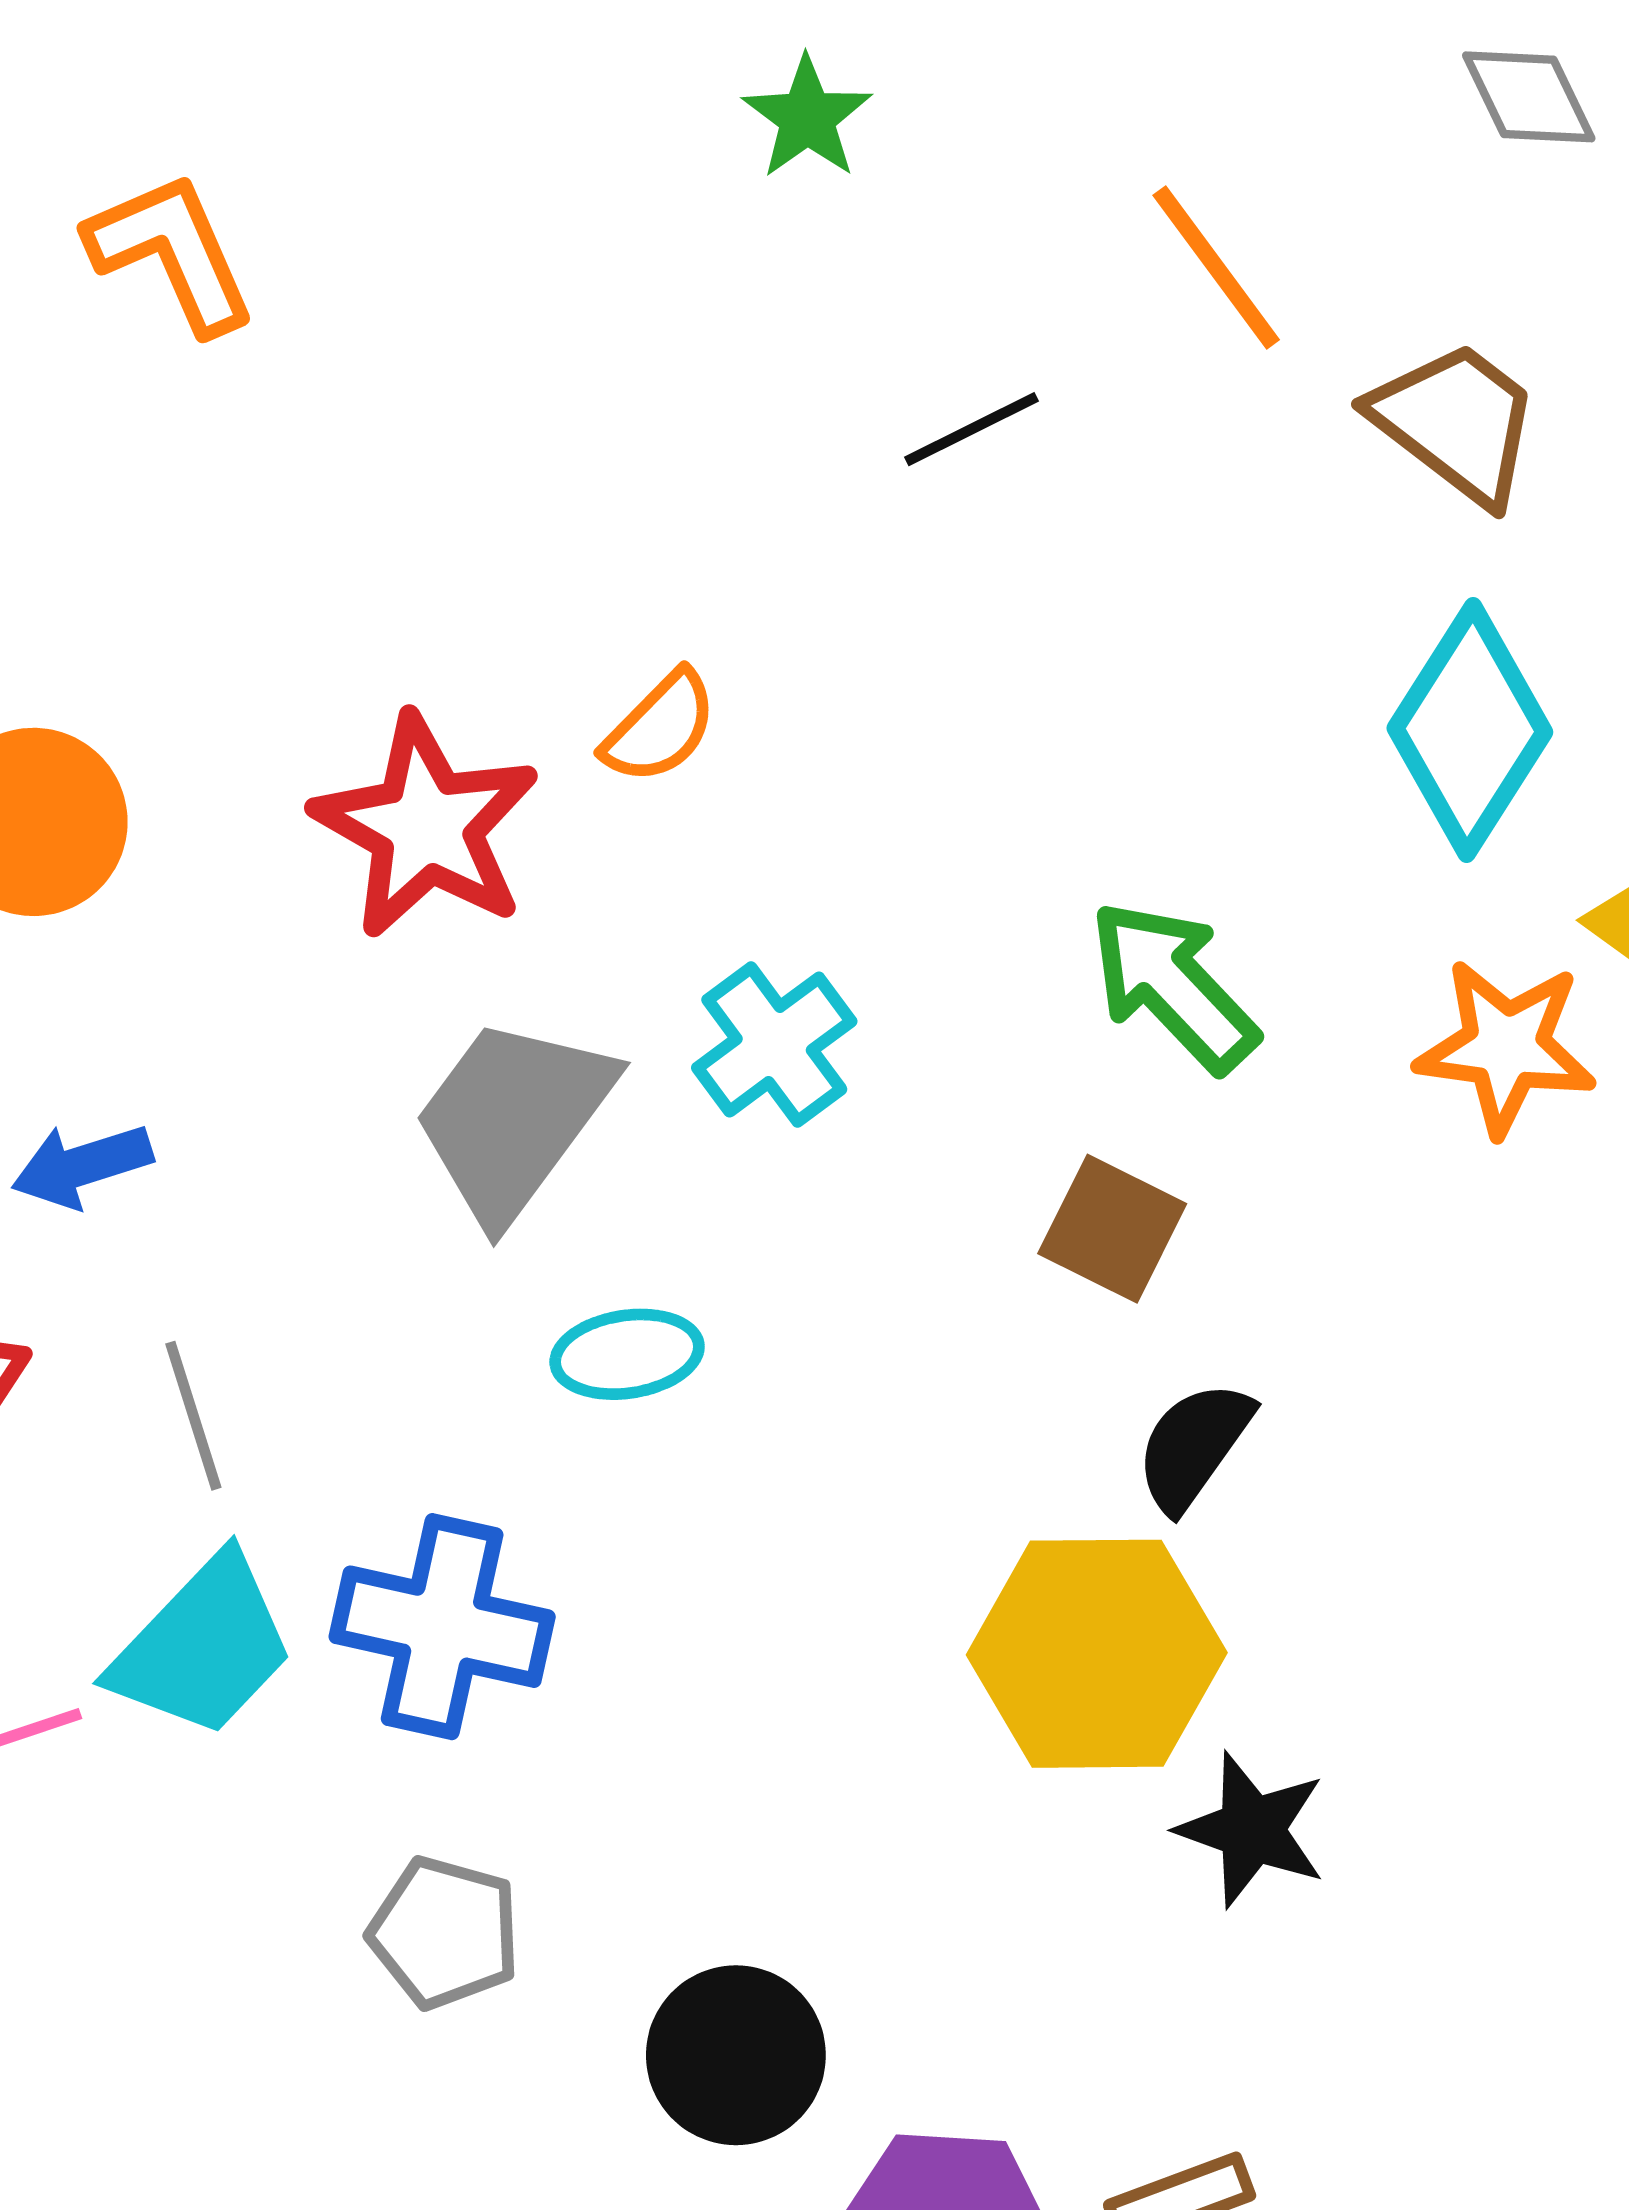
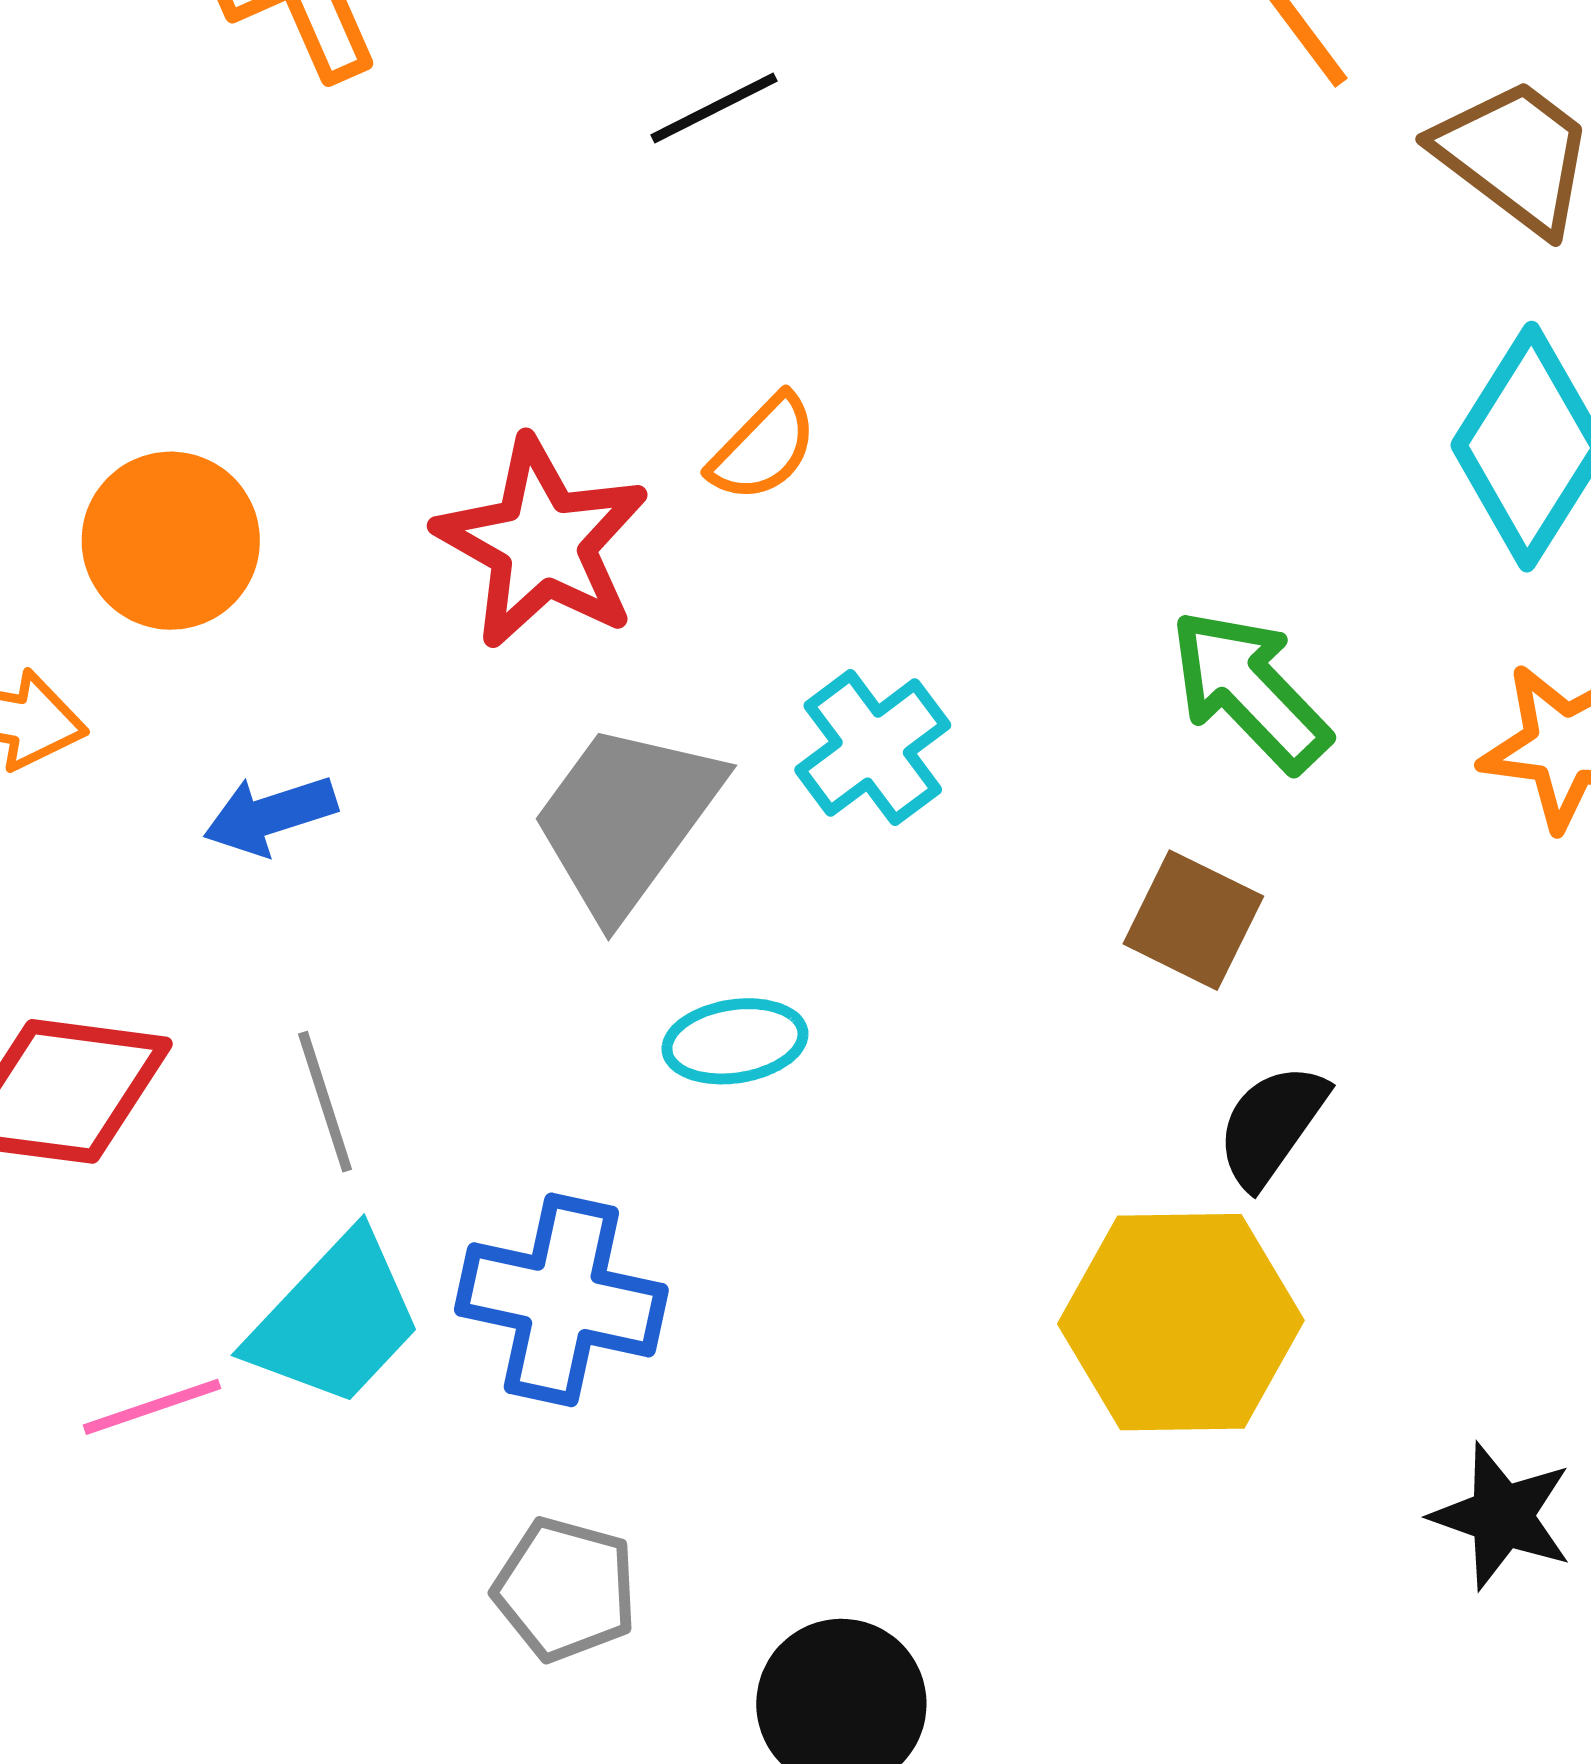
black line: (972, 429) -> (714, 108), moved
blue arrow: (82, 1166) -> (270, 815), moved
black star: (1252, 1830) -> (1502, 1516), moved

